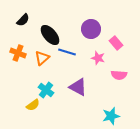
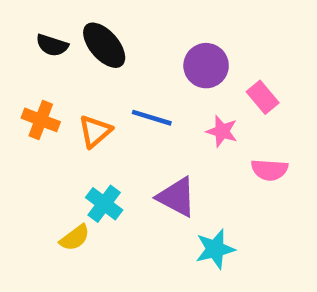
black semicircle: (23, 20) -> (52, 45), turned 64
black ellipse: (50, 35) -> (104, 45), moved
cyan star: (111, 116) -> (215, 249), moved

